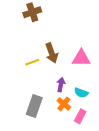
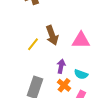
yellow line: (32, 62) -> (33, 44), turned -32

